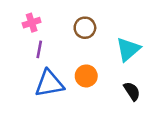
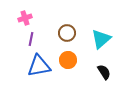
brown circle: (85, 28) -> (67, 33), moved

